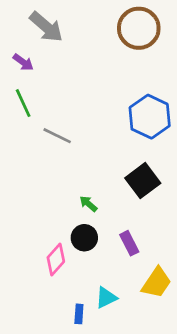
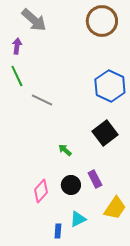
purple arrow: (23, 62) -> (17, 46), turned -119
black circle: (84, 238) -> (71, 185), moved

